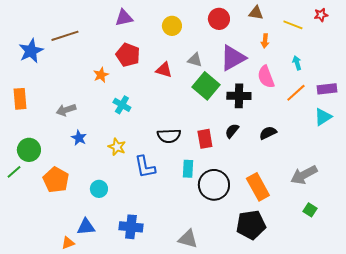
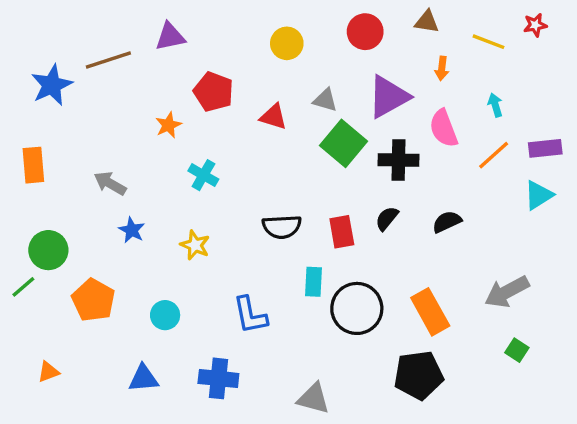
purple triangle: (124, 18) -> (170, 37), moved
gray arrow: (66, 110) -> (110, 183), turned 48
blue L-shape: (145, 167) -> (250, 315), moved
orange triangle: (68, 243) -> (48, 372), moved

